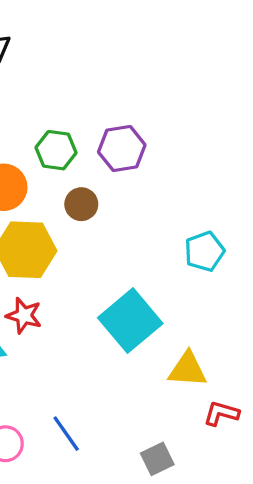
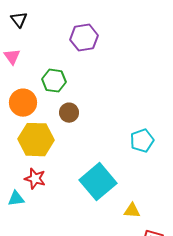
purple hexagon: (122, 148) -> (84, 38), moved
yellow triangle: (188, 370) -> (132, 211), size x0.7

